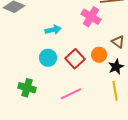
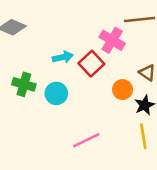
red square: (75, 59) -> (91, 64), moved
green cross: (27, 88) -> (24, 84), moved

